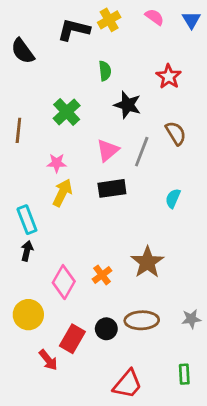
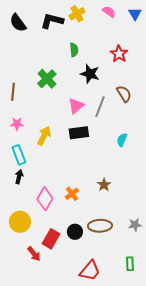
black semicircle: (23, 51) -> (18, 23), moved
pink star: (57, 163) -> (17, 124), moved
brown star: (147, 262) -> (104, 185), size x0.6

